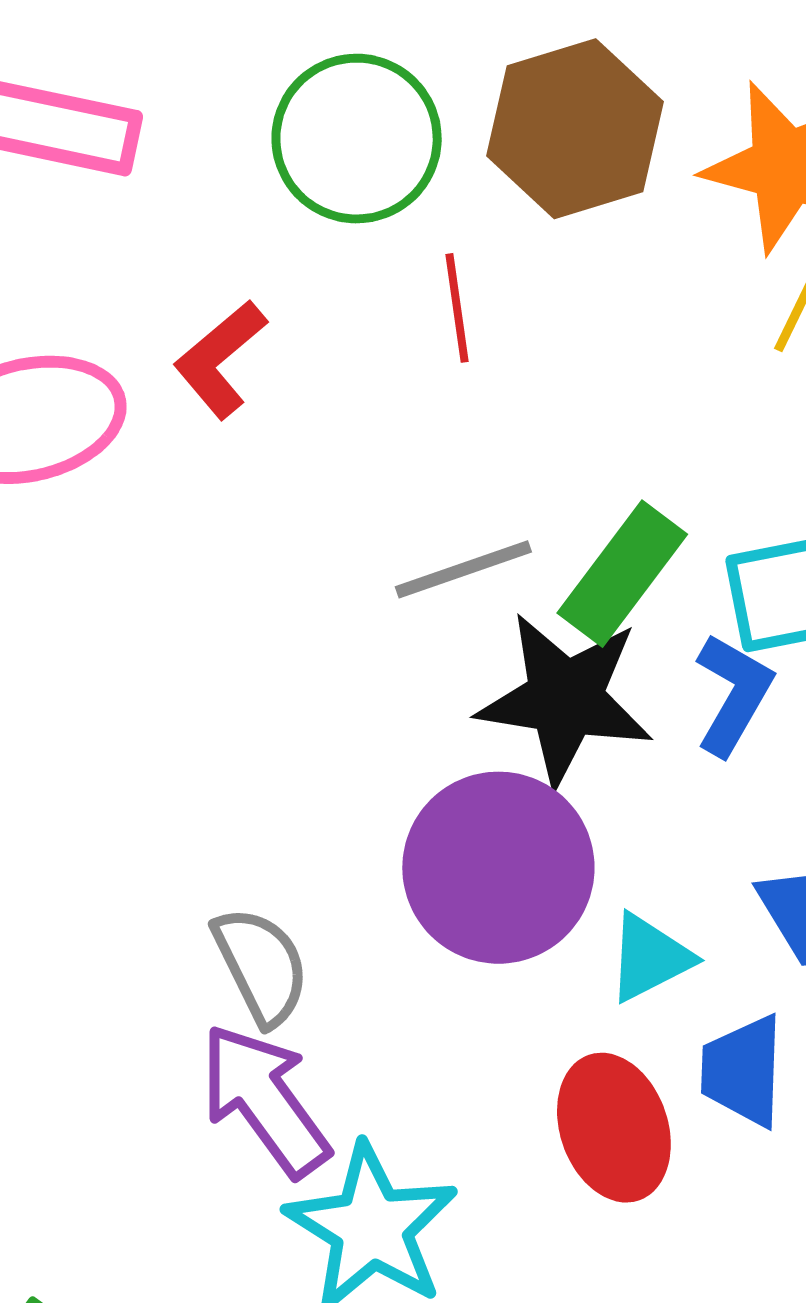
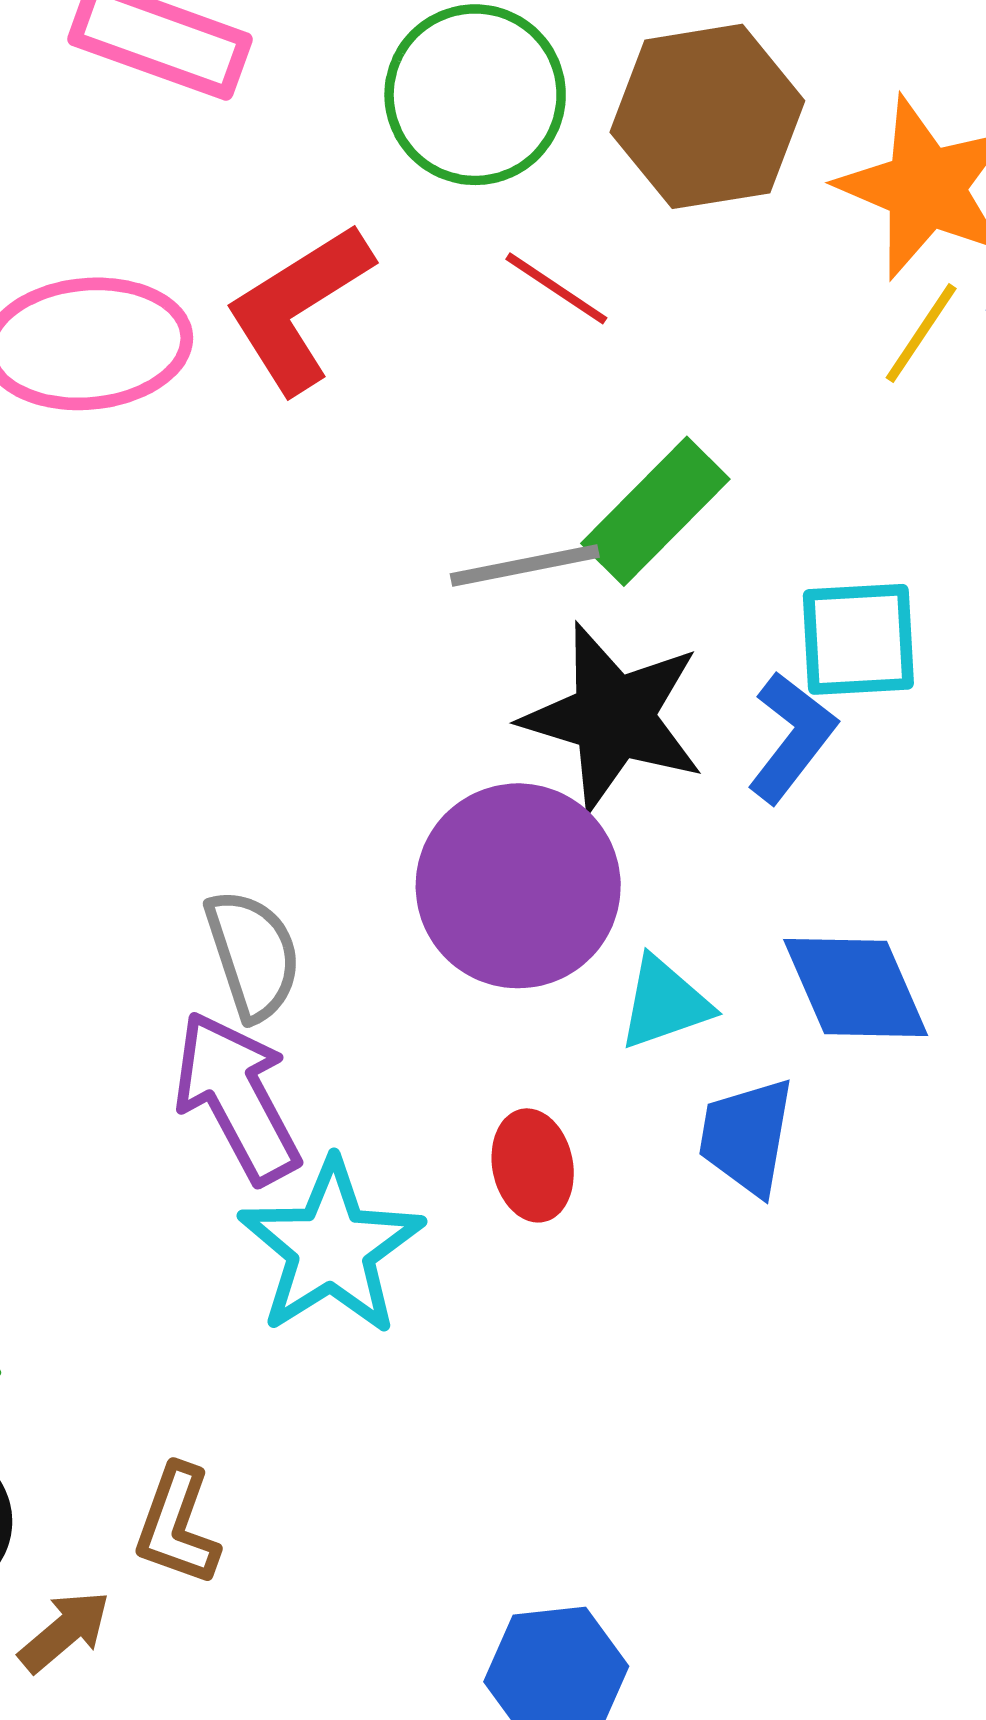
red line: (457, 308) -> (556, 288), turned -56
red L-shape: (220, 359) -> (299, 308), size x1.4
green rectangle: (622, 574) -> (655, 511), moved
red ellipse: (614, 1128) -> (533, 1165), moved, size x0.7

